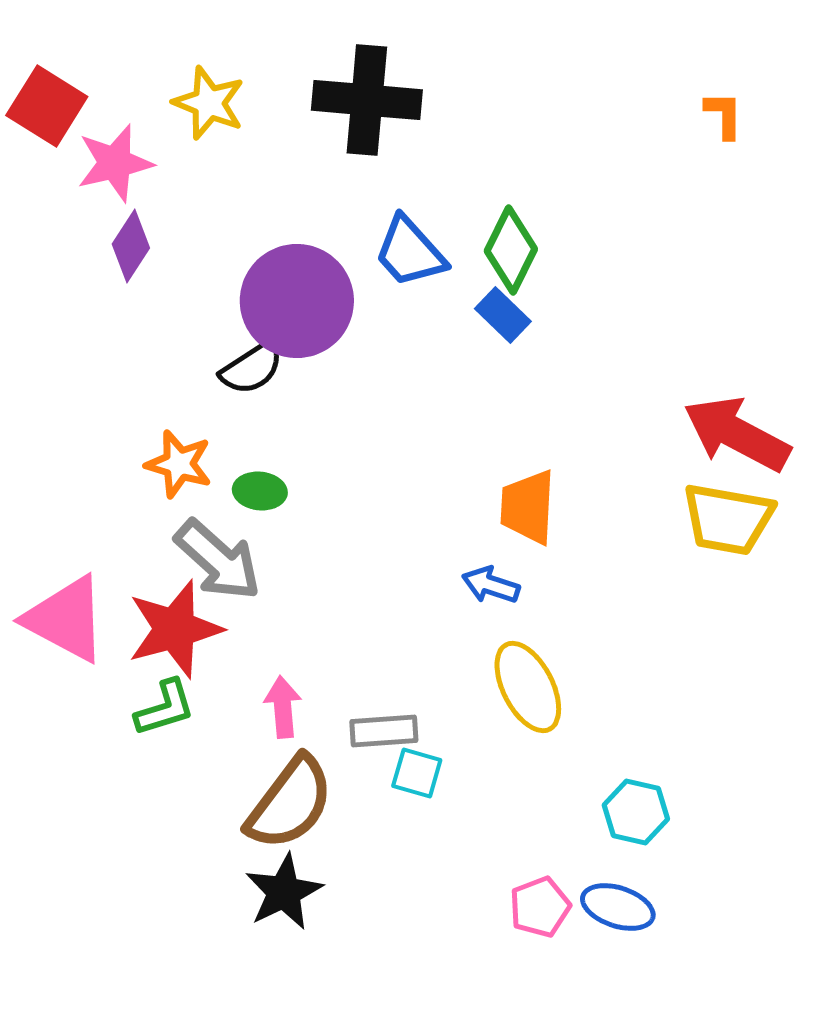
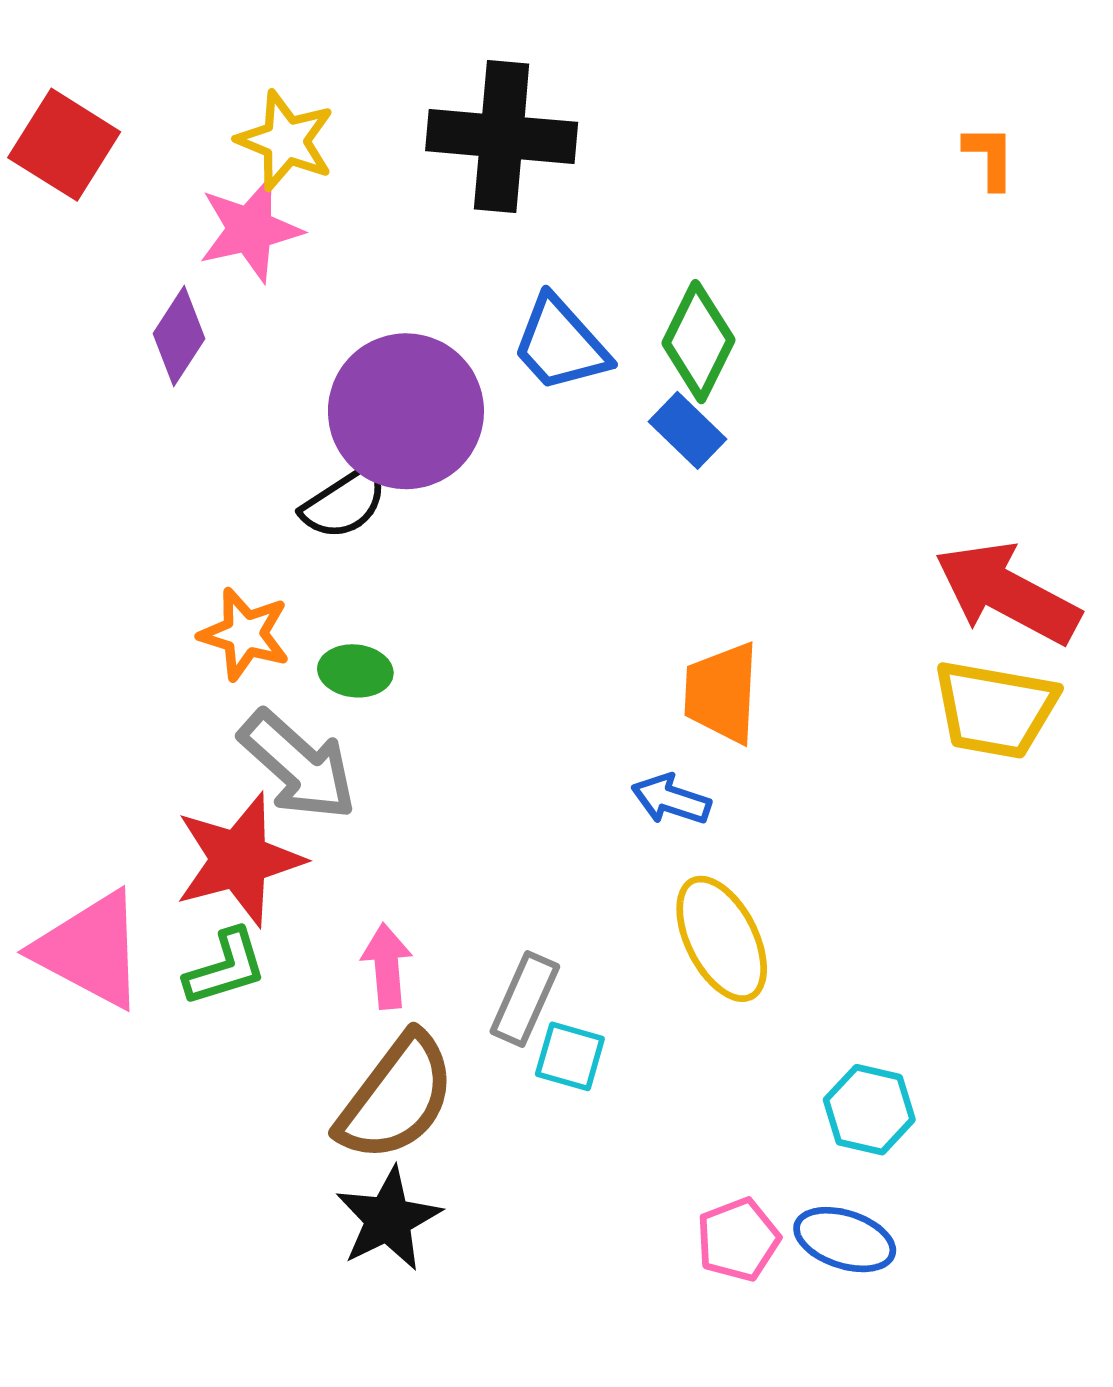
pink star: (115, 163) -> (250, 229), moved
pink triangle: (66, 619) -> (90, 950), moved
gray rectangle: (384, 731) -> (525, 999), turned -62

